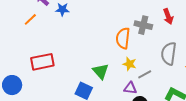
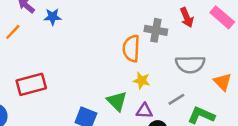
gray semicircle: (169, 54) -> (190, 64), turned -95
green triangle: (101, 71) -> (117, 101), moved
gray line: (145, 74) -> (176, 99), moved

